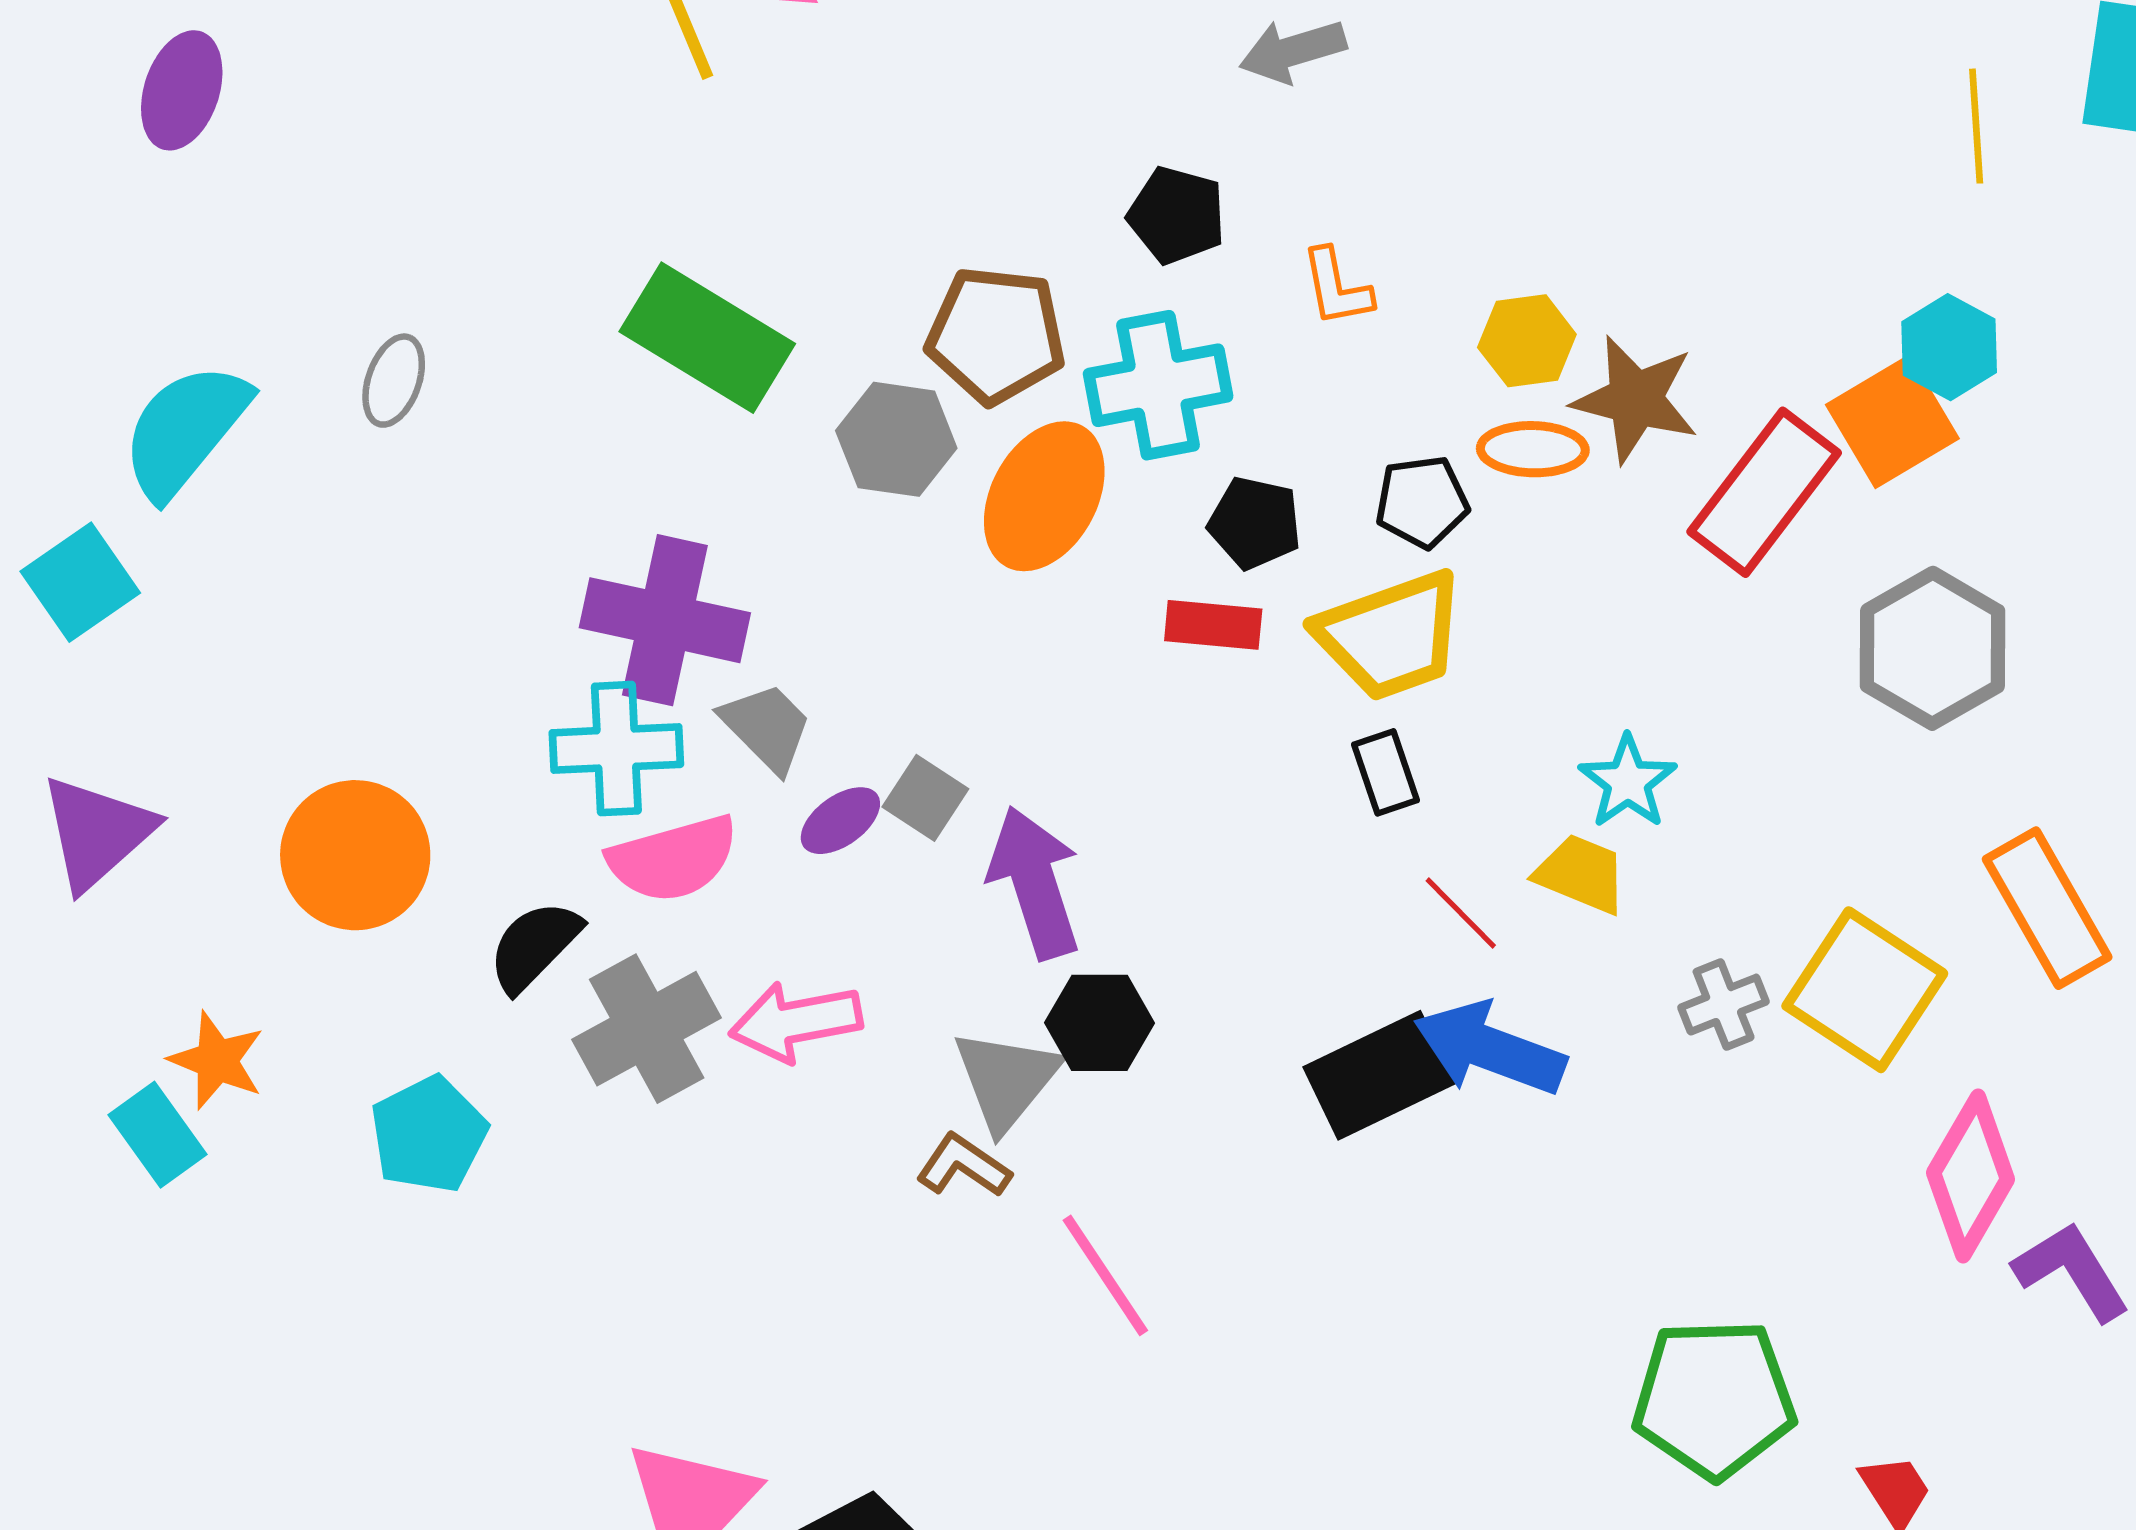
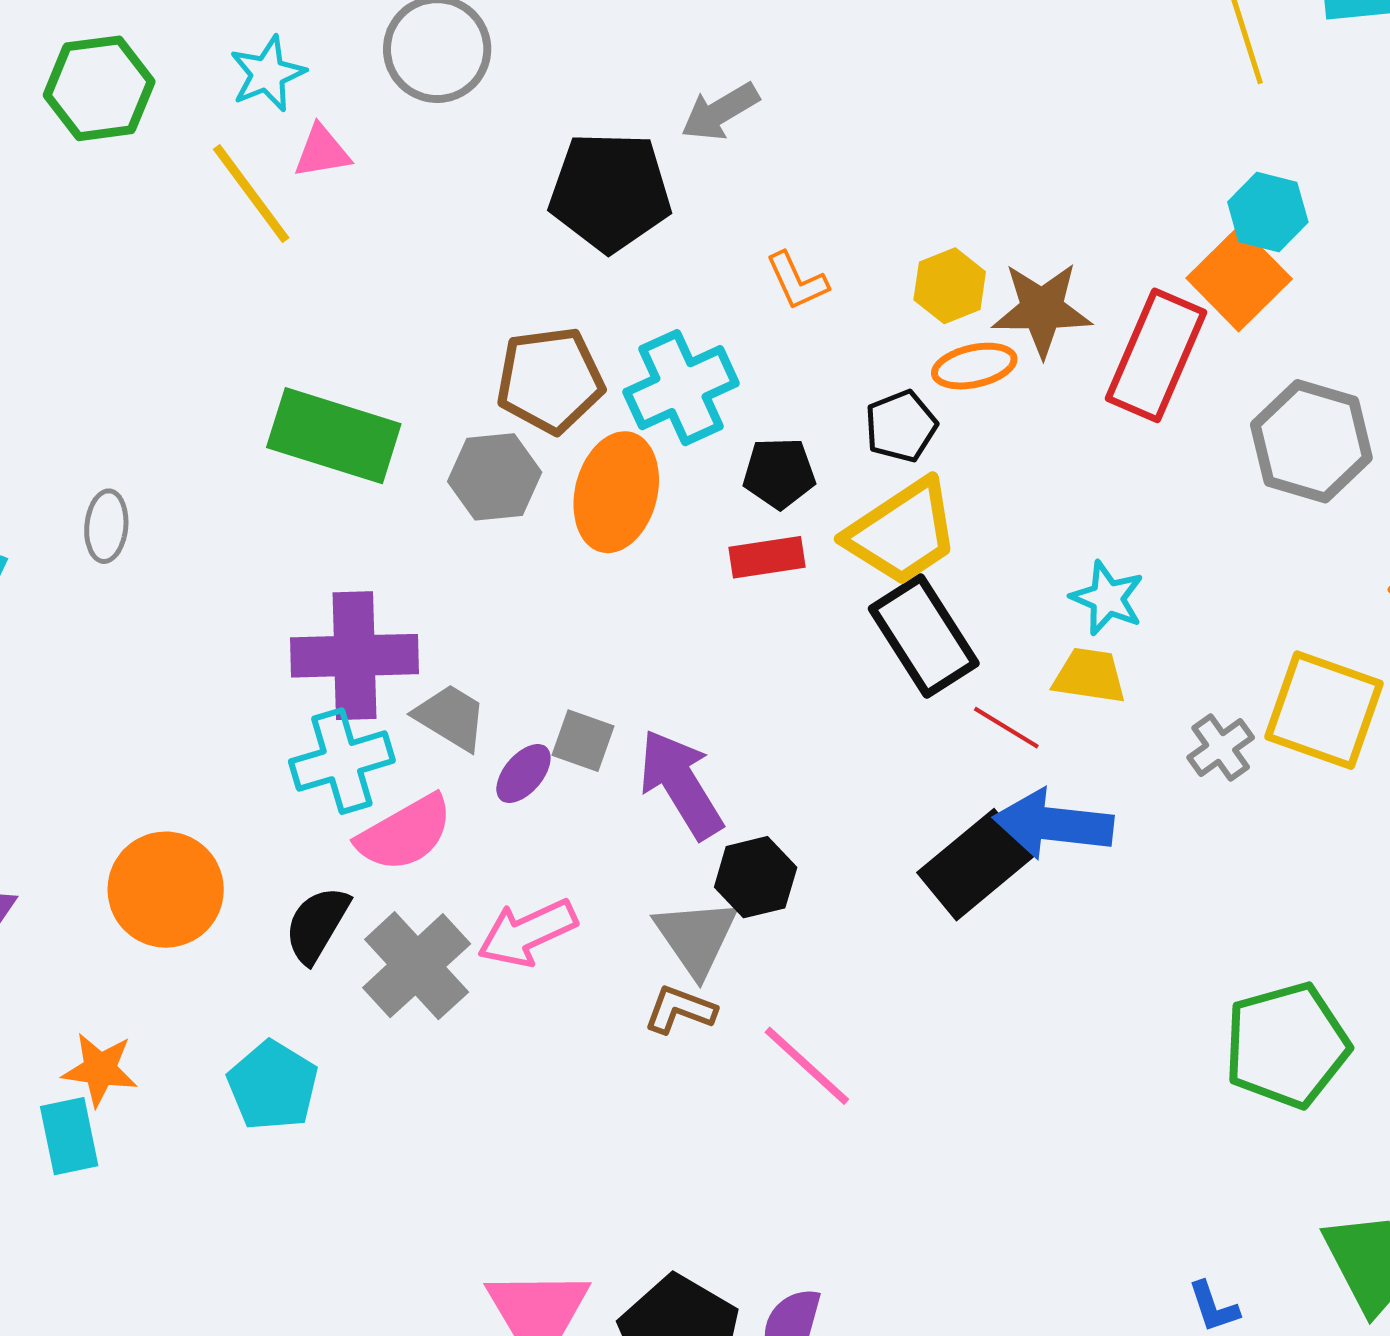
black pentagon: (1177, 215) -> (610, 192), moved, size x1.6
black rectangle: (1386, 772) -> (924, 636), size x1.8
cyan rectangle: (157, 1135) -> (69, 1136), turned 38

